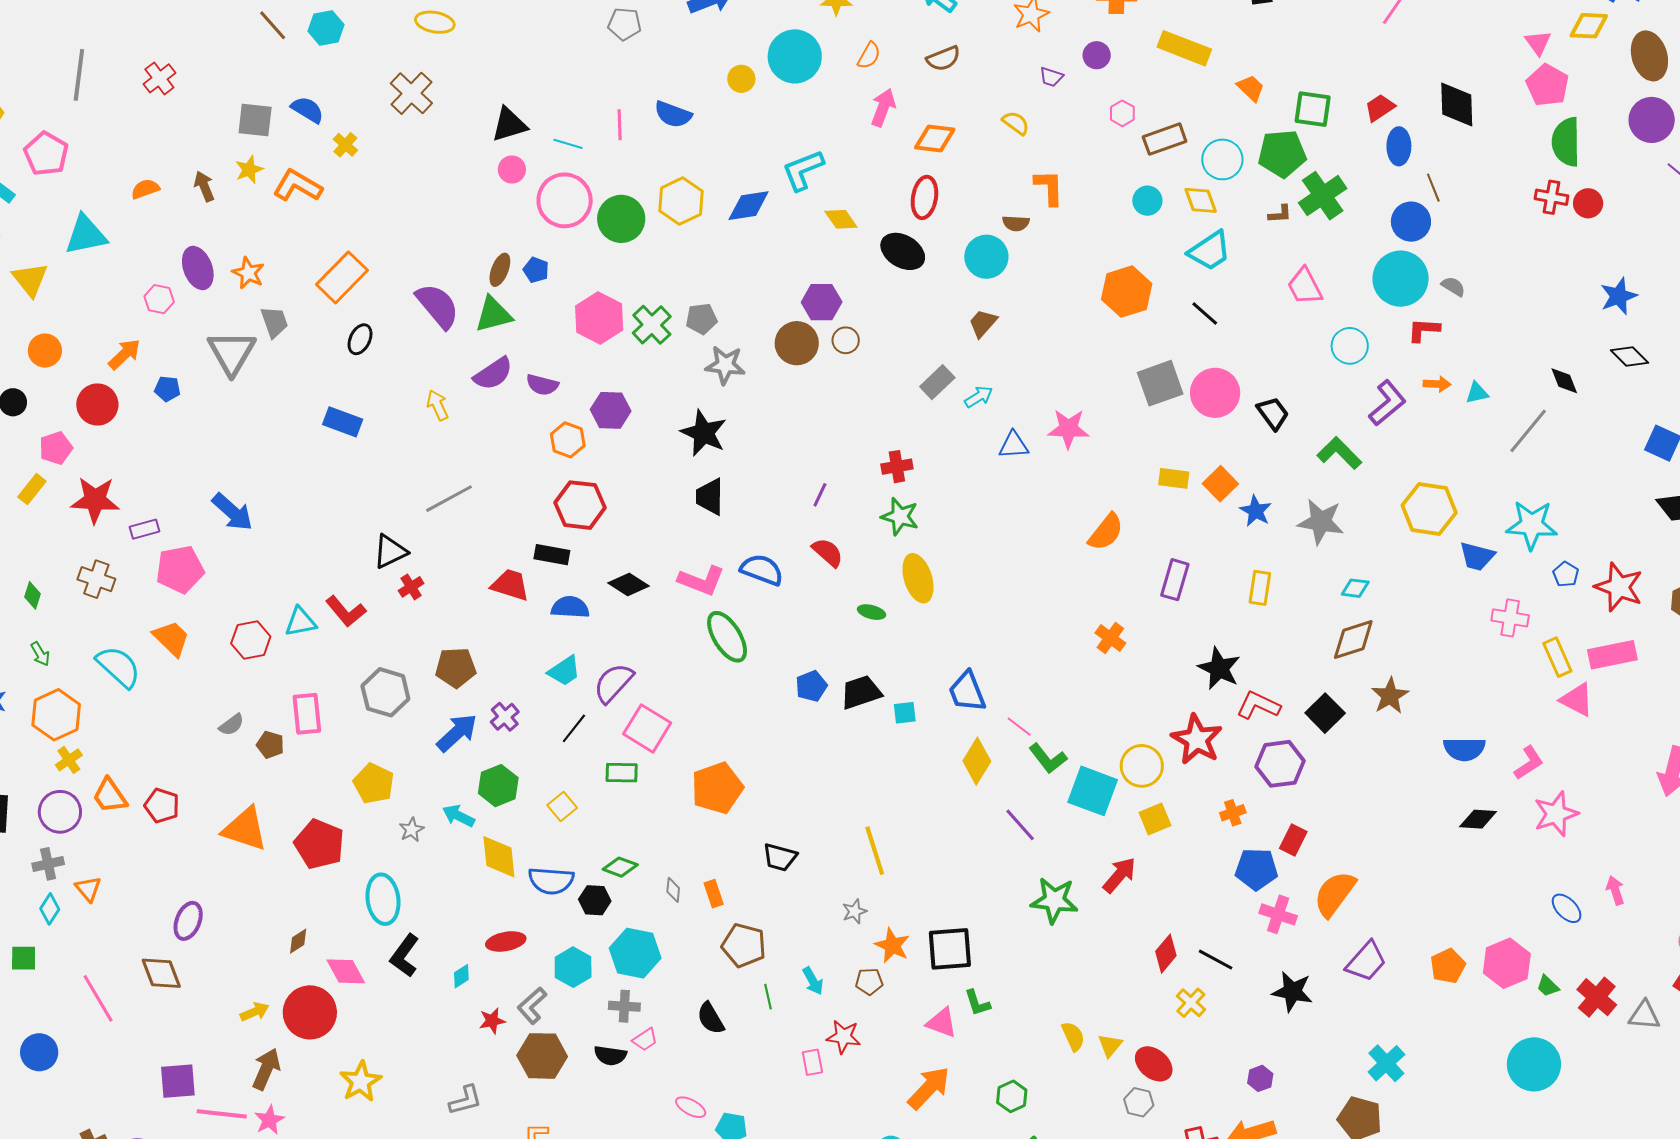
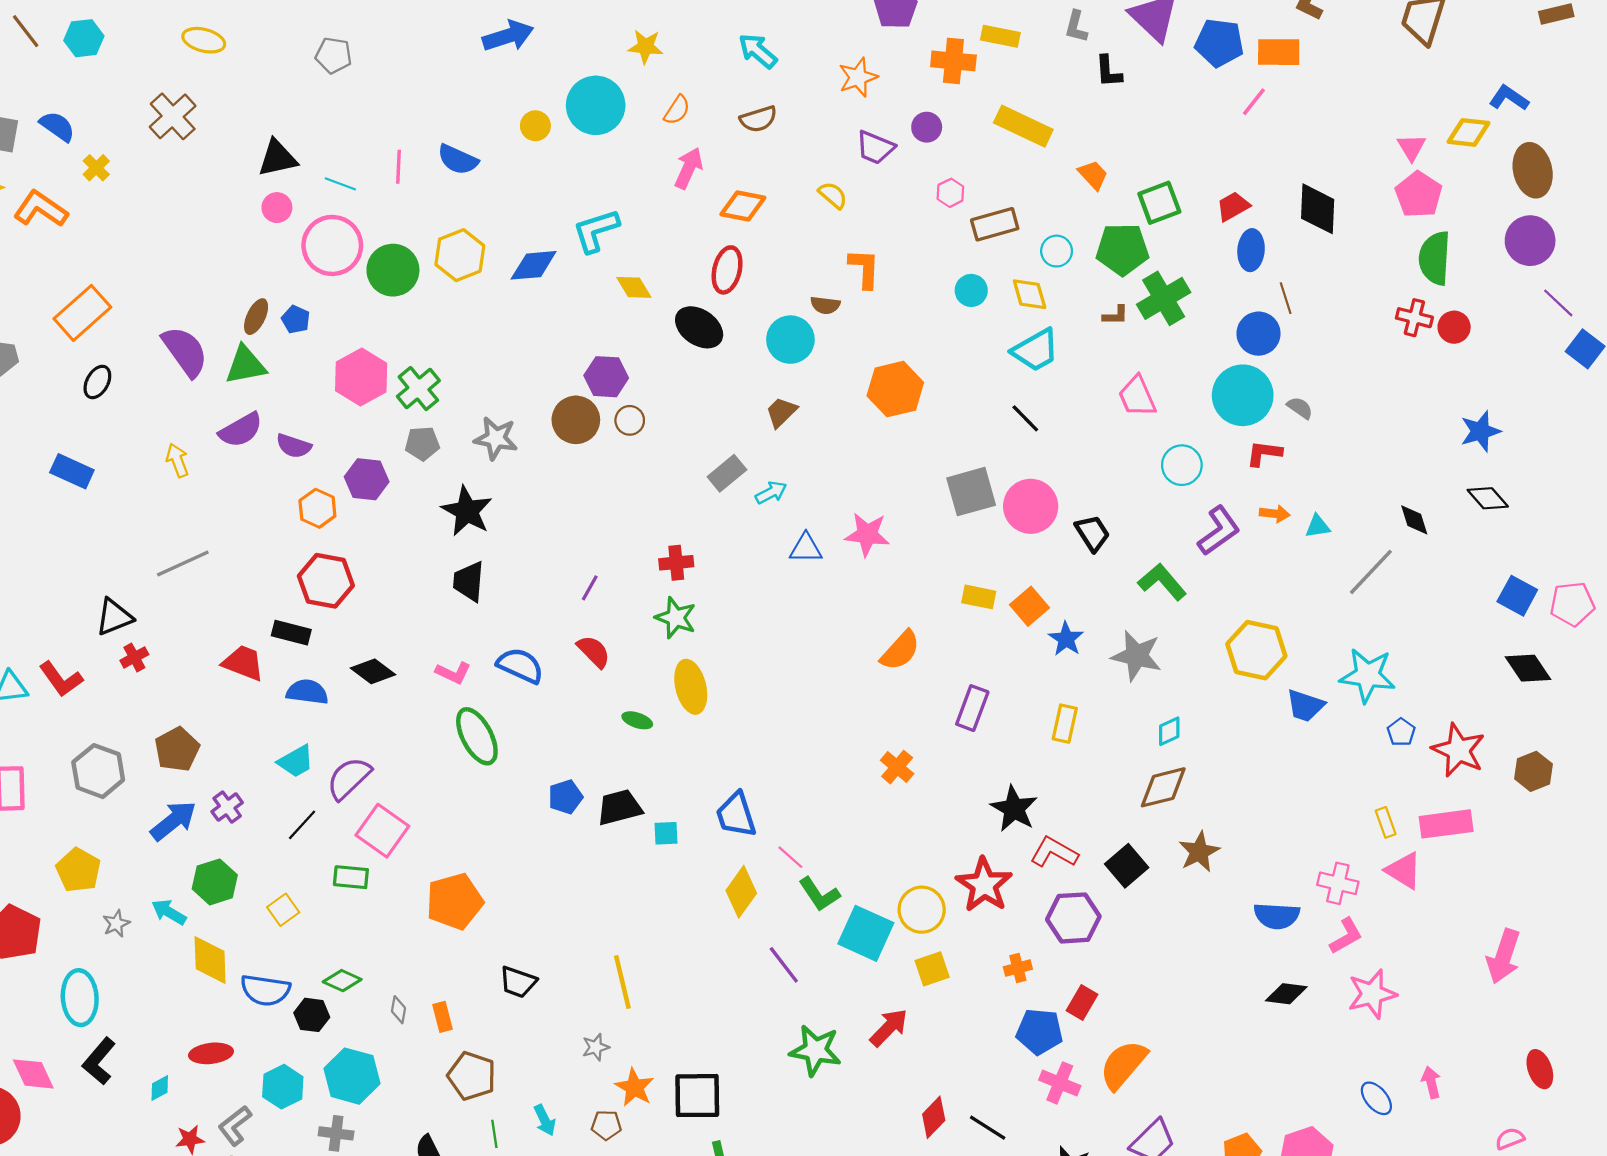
gray pentagon: (625, 24) -> (334, 55), moved
purple trapezoid: (1051, 77) -> (875, 147), size x1.5
green square: (1313, 109) -> (1159, 203), turned -33
cyan circle: (1222, 159) -> (1057, 251), size x0.7
orange hexagon: (1127, 292) -> (895, 389), moved
gray pentagon: (701, 319) -> (422, 443), moved
pink L-shape: (701, 581) -> (453, 673), size x0.7
cyan diamond: (1355, 588) -> (1169, 731), turned -36
pink cross: (1510, 618) -> (1338, 883), moved
yellow rectangle: (1557, 657) -> (1386, 822), size x0.7
brown pentagon: (456, 668) -> (177, 749), turned -30

